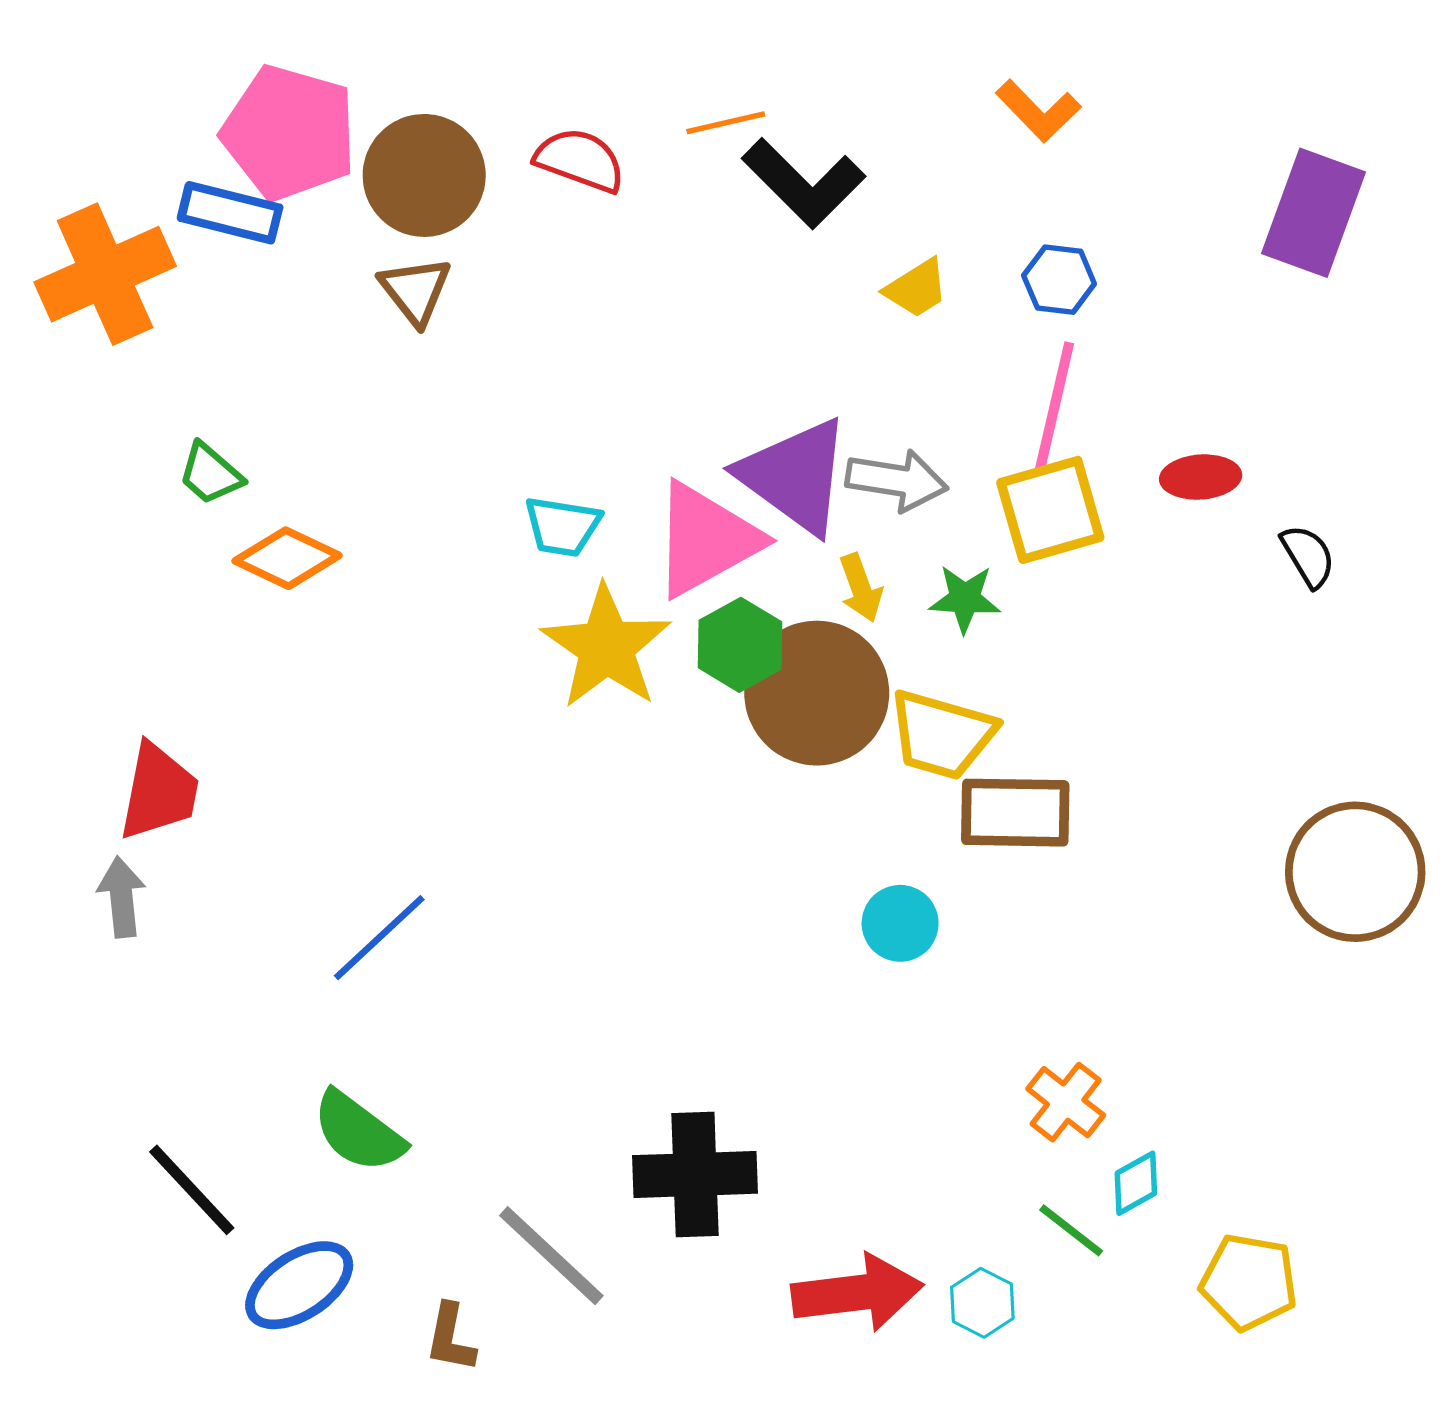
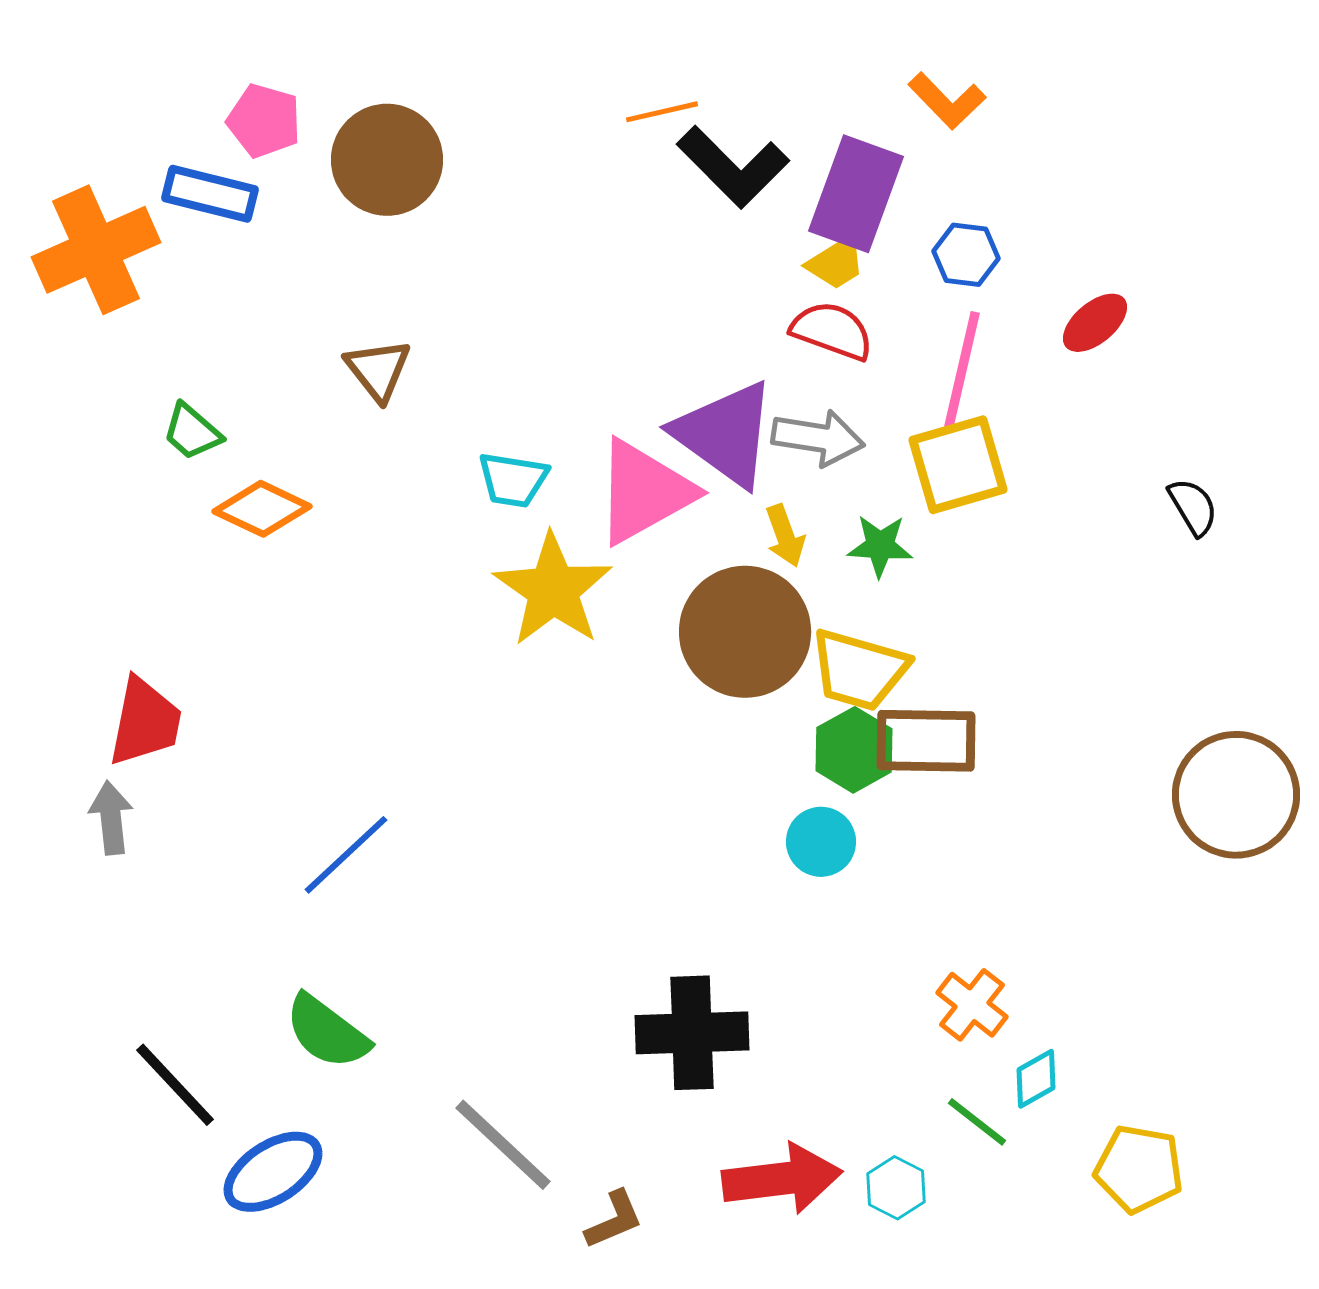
pink pentagon: (289, 133) -> (264, 121), size x0.6
red semicircle: (580, 160) -> (832, 331), moved
purple rectangle: (1314, 213) -> (856, 194), moved
brown triangle: (415, 291) -> (378, 370), moved
red ellipse: (1201, 477) -> (1095, 323), moved, turned -36
green hexagon: (740, 645) -> (854, 750), moved
black cross: (695, 1174) -> (692, 1033), moved
brown L-shape: (450, 1338) -> (614, 1220), moved, turned -124

